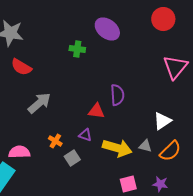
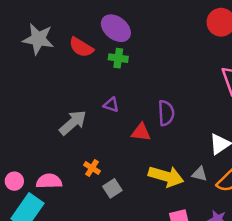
purple ellipse: (107, 29) -> (116, 28), moved
red semicircle: (21, 67) -> (81, 47), moved
purple triangle: (85, 135) -> (111, 105), moved

